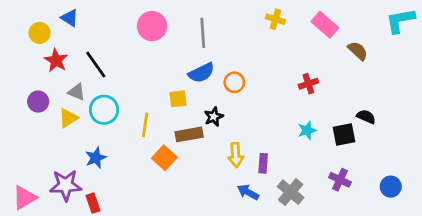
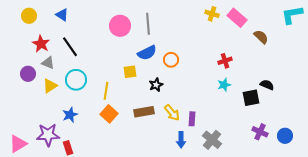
blue triangle: (70, 18) -> (62, 15), moved
yellow cross: (275, 19) -> (212, 14), moved
pink circle: (152, 26) -> (120, 26), moved
yellow circle: (40, 33) -> (29, 16), moved
gray triangle: (77, 92) -> (48, 63), moved
cyan star: (307, 130) -> (224, 85), moved
brown rectangle: (189, 134) -> (144, 112), moved
yellow arrow: (236, 155) -> (172, 113), turned -36
orange square: (164, 158) -> (109, 114), moved
purple cross: (340, 180) -> (260, 132), moved
blue arrow: (248, 192) -> (181, 140), turned -119

